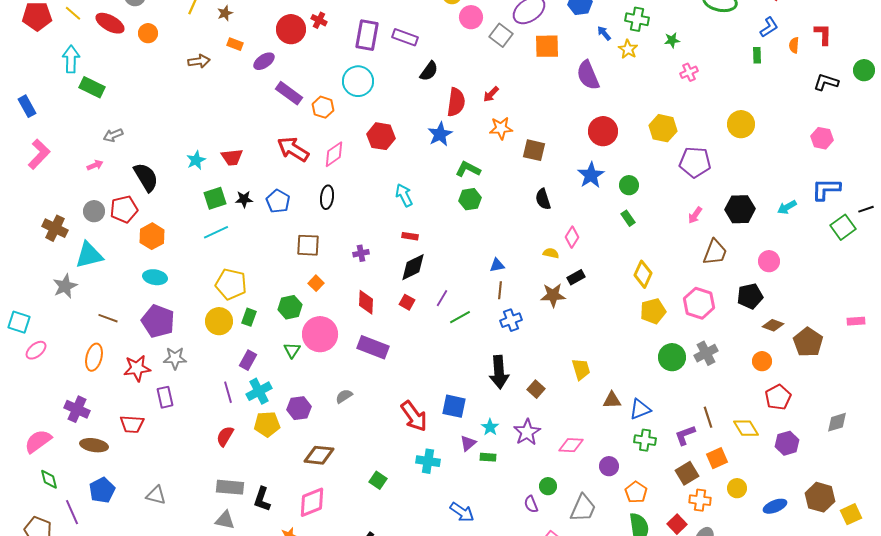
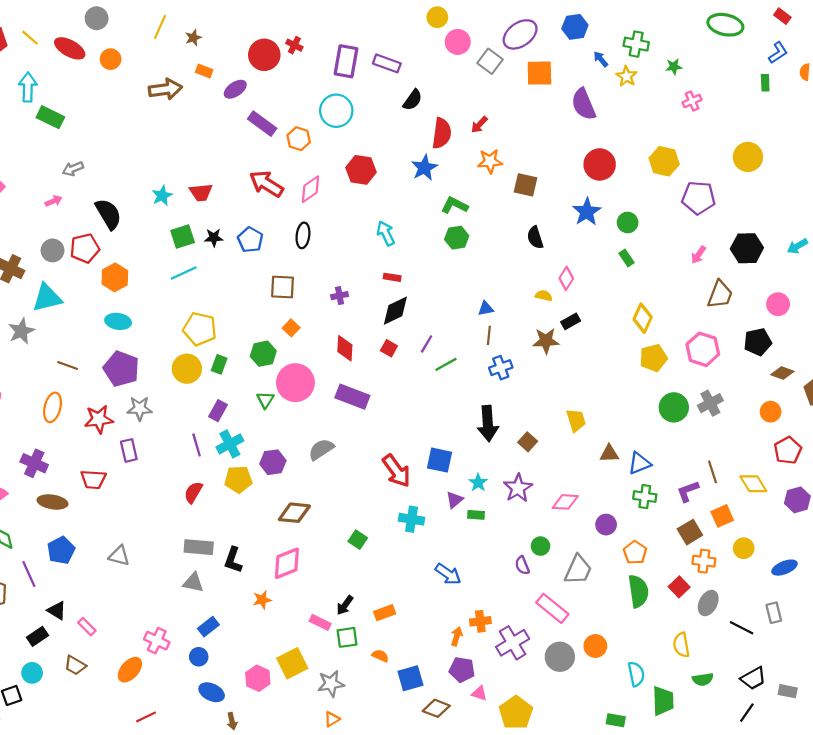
brown arrow: (199, 61) -> (165, 89), size x1.4
gray semicircle: (344, 396) -> (321, 449), size x1.4

